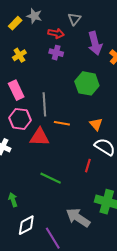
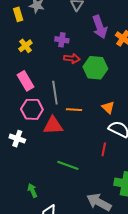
yellow rectangle: (15, 23) -> (18, 14), turned -56
red arrow: (56, 33) -> (72, 58), moved

